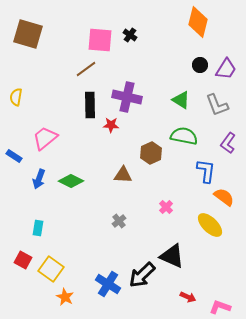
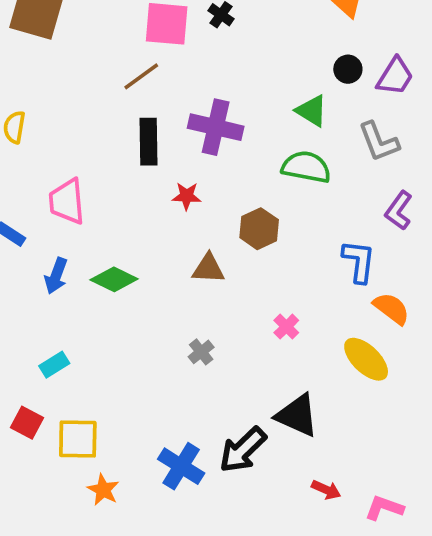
green triangle: (181, 100) -> (312, 111), moved
red star: (111, 125) -> (187, 196), moved
green semicircle: (184, 136) -> (306, 167), moved
pink trapezoid: (45, 138) -> (67, 201), turned -56
cyan rectangle: (38, 228) -> (54, 365), turned 49
yellow square: (51, 269) -> (78, 439), turned -35

